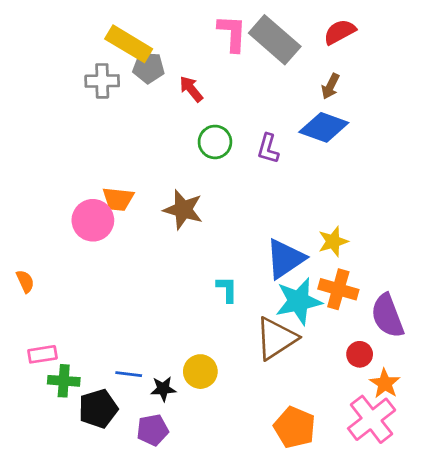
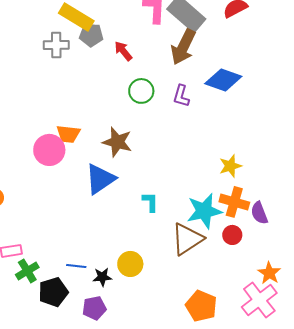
brown arrow: (330, 86) -> (183, 47), moved, size x1.8
blue triangle: (285, 259) -> (100, 179), moved
purple semicircle: (387, 316) -> (259, 213), moved, size x0.7
red circle: (360, 354) -> (232, 235), moved
green cross: (64, 381) -> (27, 271), turned -35

